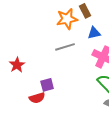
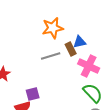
brown rectangle: (85, 11) -> (71, 49), moved

